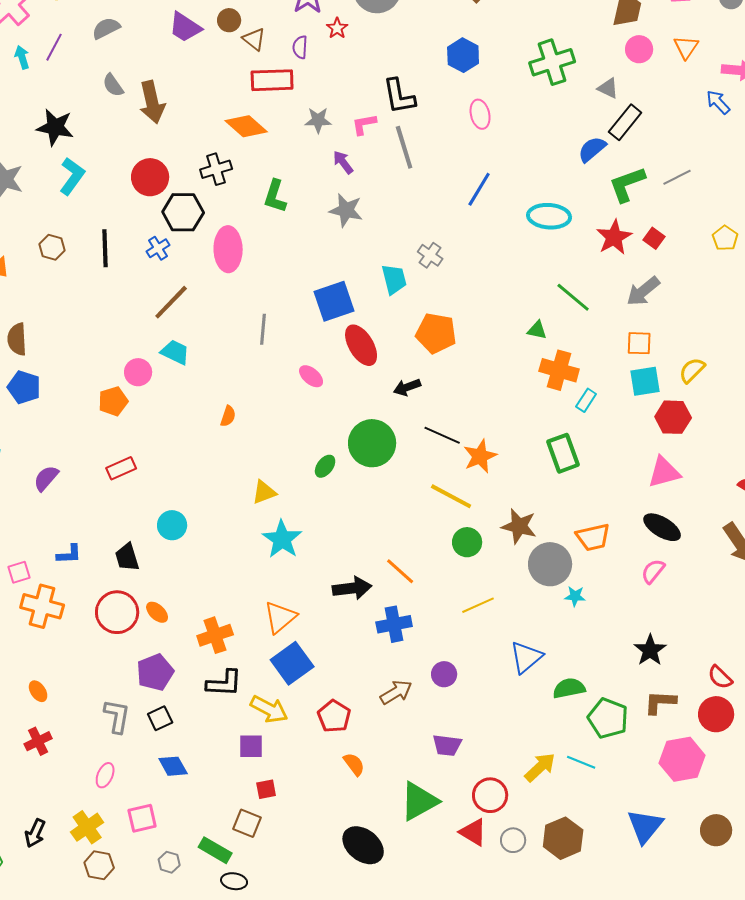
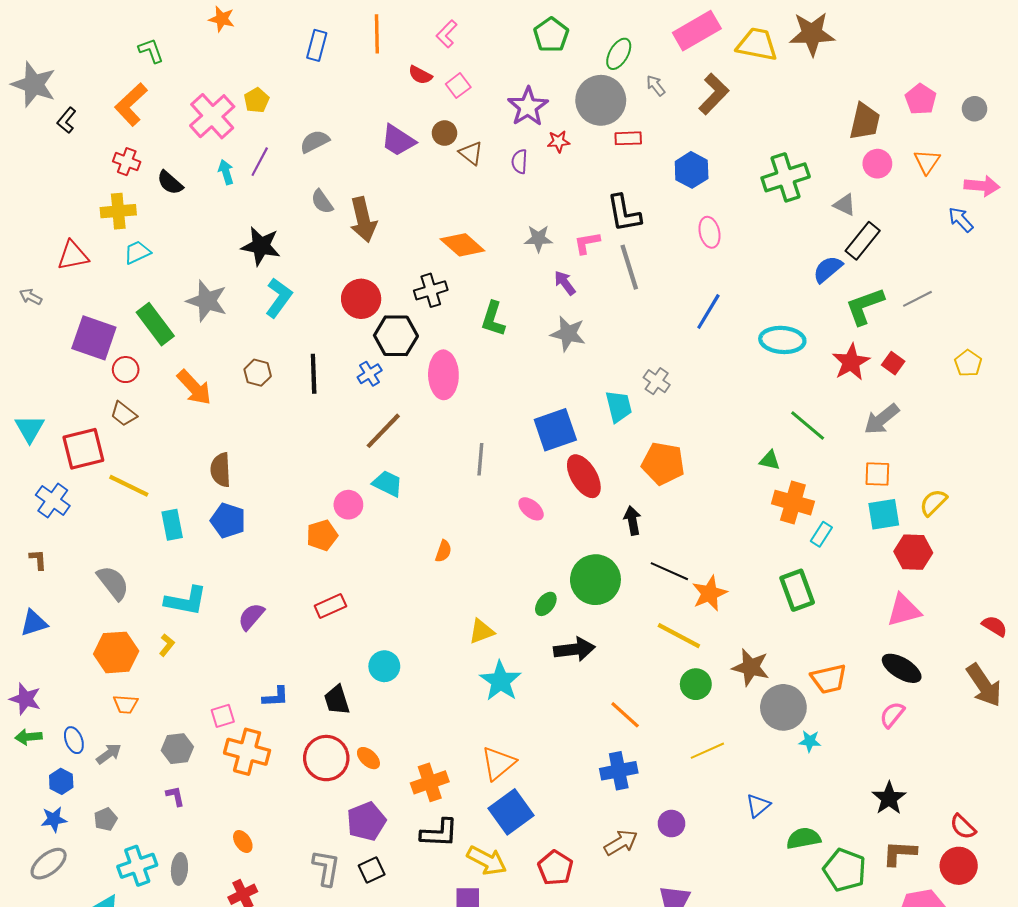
red star: (337, 28) -> (559, 141), turned 30
red rectangle: (272, 80) -> (628, 138), moved, size x0.6
black arrow: (407, 387) -> (632, 521), turned 100
black arrow: (352, 588) -> (574, 649), moved
blue triangle: (526, 657) -> (758, 806), size x0.7

